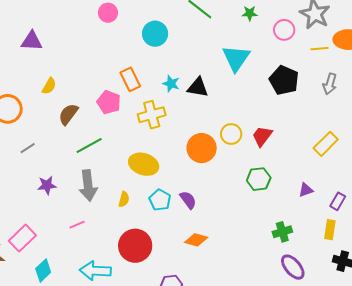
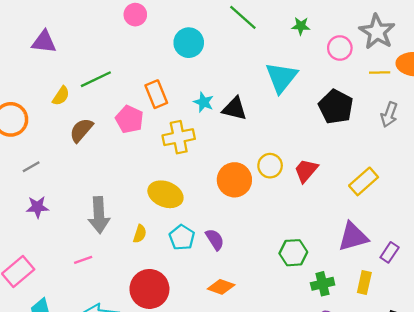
yellow rectangle: (326, 144) -> (364, 181), moved
green line: (89, 145) -> (96, 79), moved
green hexagon: (259, 179) -> (293, 253), moved
purple star: (47, 185) -> (37, 207), moved
purple triangle: (306, 190) -> (353, 237), size x1.8
yellow rectangle: (330, 230) -> (364, 283), moved

